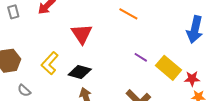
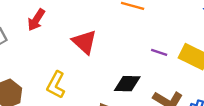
black diamond: (80, 72) -> (127, 84), moved

